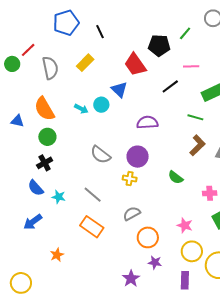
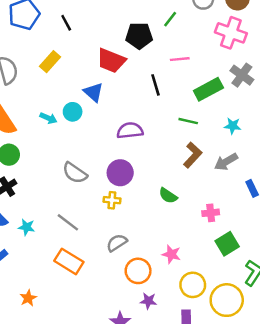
red trapezoid: (135, 65) -> (111, 61), turned -30
black line: (170, 86) -> (155, 85), turned -66
pink star: (185, 225) -> (171, 254), moved

